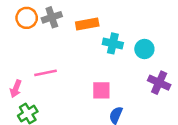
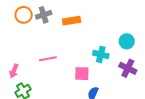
cyan cross: (113, 43) -> (101, 54), moved
cyan circle: (144, 49) -> (127, 41), moved
pink line: (46, 73) -> (48, 59), moved

